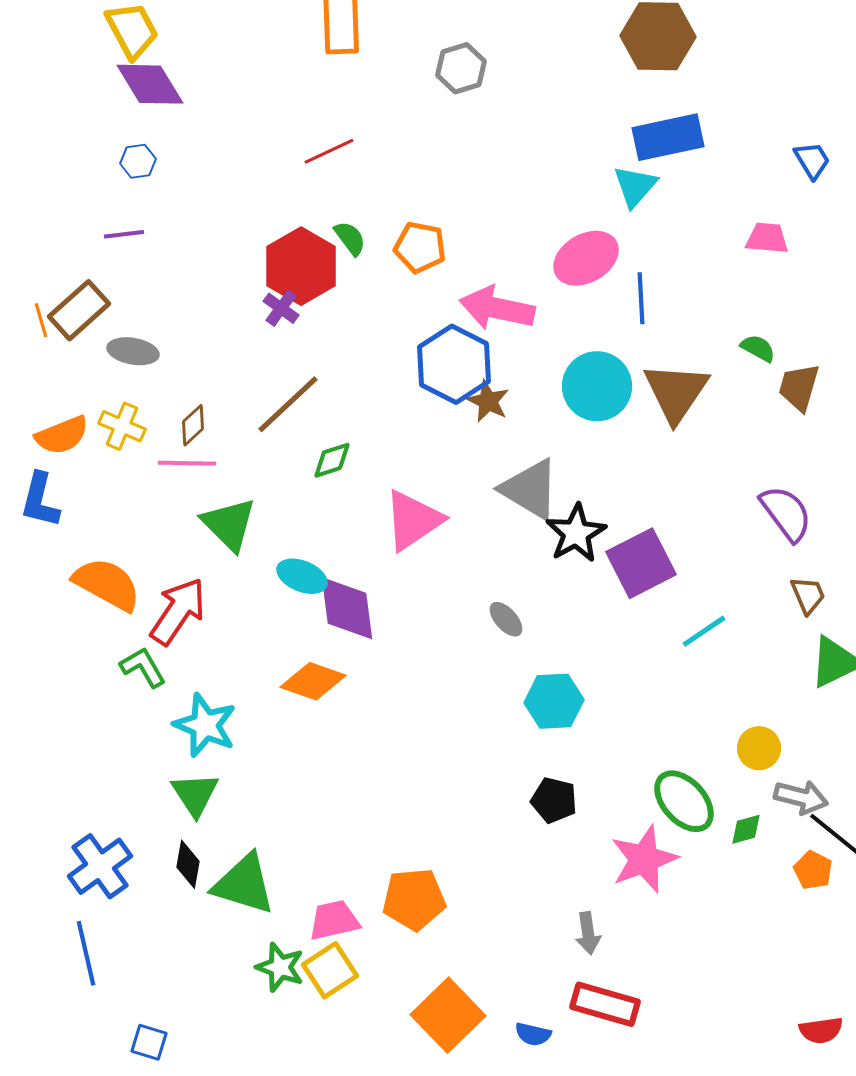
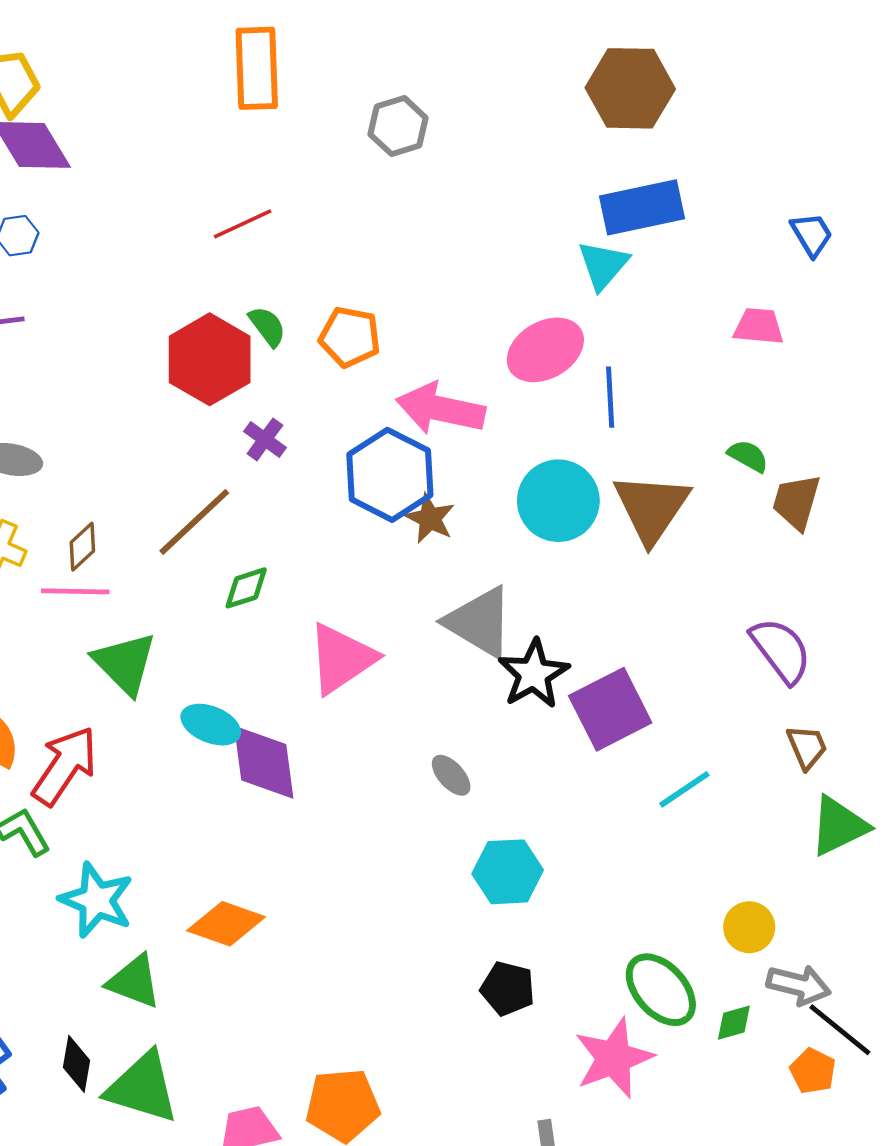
purple cross: (281, 308) -> (265, 439), moved
orange diamond: (313, 681) -> (226, 924), moved
green triangle: (195, 794) -> (134, 981), moved, turned -36

